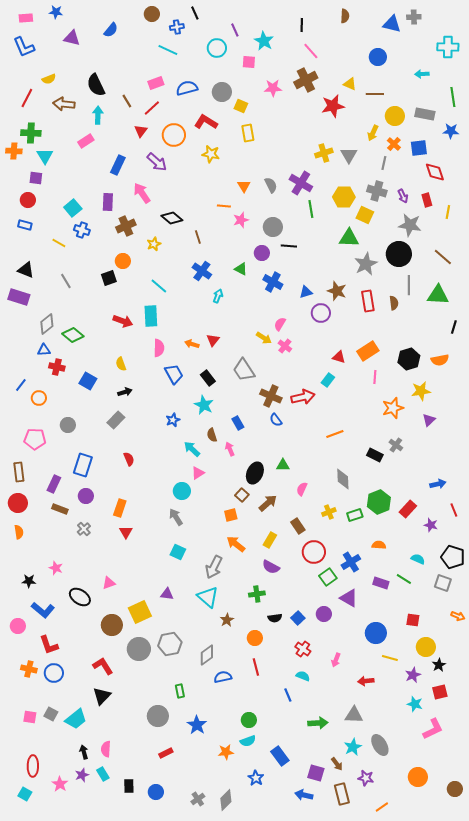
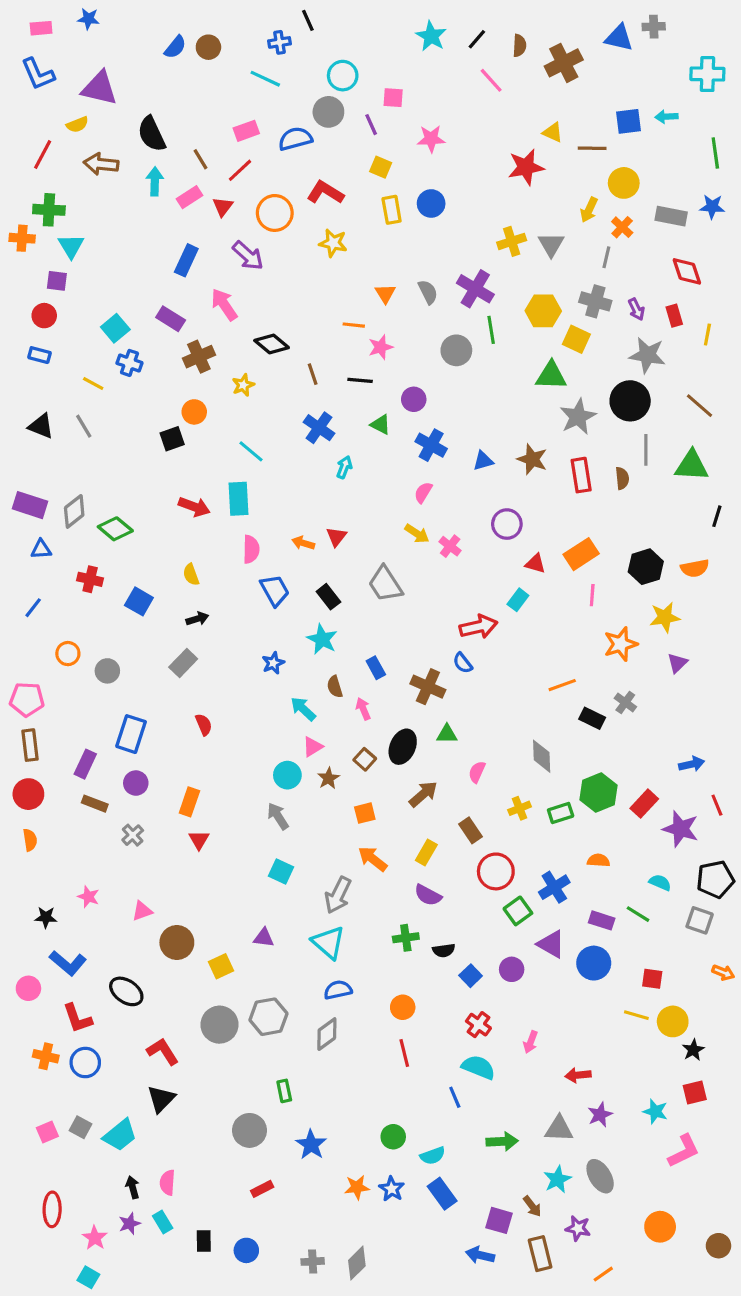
brown circle: (152, 14) -> (208, 47), moved
brown semicircle: (345, 16) -> (520, 46), moved
black line: (302, 25) -> (477, 39), turned 40
purple line: (235, 30) -> (371, 125), moved
purple triangle: (72, 38) -> (99, 88), moved, size x1.4
cyan star: (264, 41) -> (431, 36), moved
blue circle: (378, 57) -> (431, 203), moved
brown cross: (306, 80) -> (564, 63), moved
gray circle: (222, 92) -> (328, 112), moved
gray rectangle: (425, 114) -> (671, 216), moved
pink rectangle: (86, 141) -> (189, 197), moved
blue square: (419, 148) -> (628, 121), moved
purple rectangle: (108, 202) -> (171, 319), turned -60
gray circle: (273, 227) -> (456, 350), moved
black line: (289, 246) -> (360, 380), moved
gray line: (66, 281) -> (84, 426), moved
purple rectangle: (19, 297) -> (30, 505), moved
purple circle: (321, 313) -> (507, 524), moved
pink semicircle: (280, 324) -> (423, 492), moved
blue triangle: (44, 350) -> (41, 549), moved
brown cross: (271, 396) -> (428, 687), moved
orange circle: (39, 398) -> (68, 654), moved
blue semicircle: (276, 420) -> (463, 663), moved
orange line: (335, 434) -> (562, 685), moved
pink pentagon: (35, 439) -> (27, 699), moved
brown square: (242, 495) -> (365, 759), moved
purple star: (431, 525) -> (681, 829), size x1.6
black pentagon: (453, 557) -> (715, 879), turned -30
pink triangle: (109, 583) -> (142, 911), moved
black ellipse: (80, 597) -> (126, 991), moved
yellow square: (140, 612) -> (221, 966), size x0.7
black semicircle: (275, 618) -> (444, 950), moved
brown star: (227, 620) -> (328, 778), moved
brown circle: (112, 625) -> (177, 943), moved
blue circle: (376, 633) -> (594, 963), moved
yellow line: (390, 658) -> (636, 1015), moved
purple star: (413, 675) -> (600, 1115), moved
cyan semicircle: (303, 676) -> (478, 1067), size x1.5
blue semicircle: (223, 677) -> (338, 990), moved
pink square: (30, 717) -> (47, 1132), turned -32
cyan semicircle: (248, 741) -> (433, 1156), moved
blue star: (256, 778) -> (392, 1189), moved
cyan square: (25, 794) -> (88, 1277), moved
gray cross: (198, 799) -> (313, 1261), turned 32

